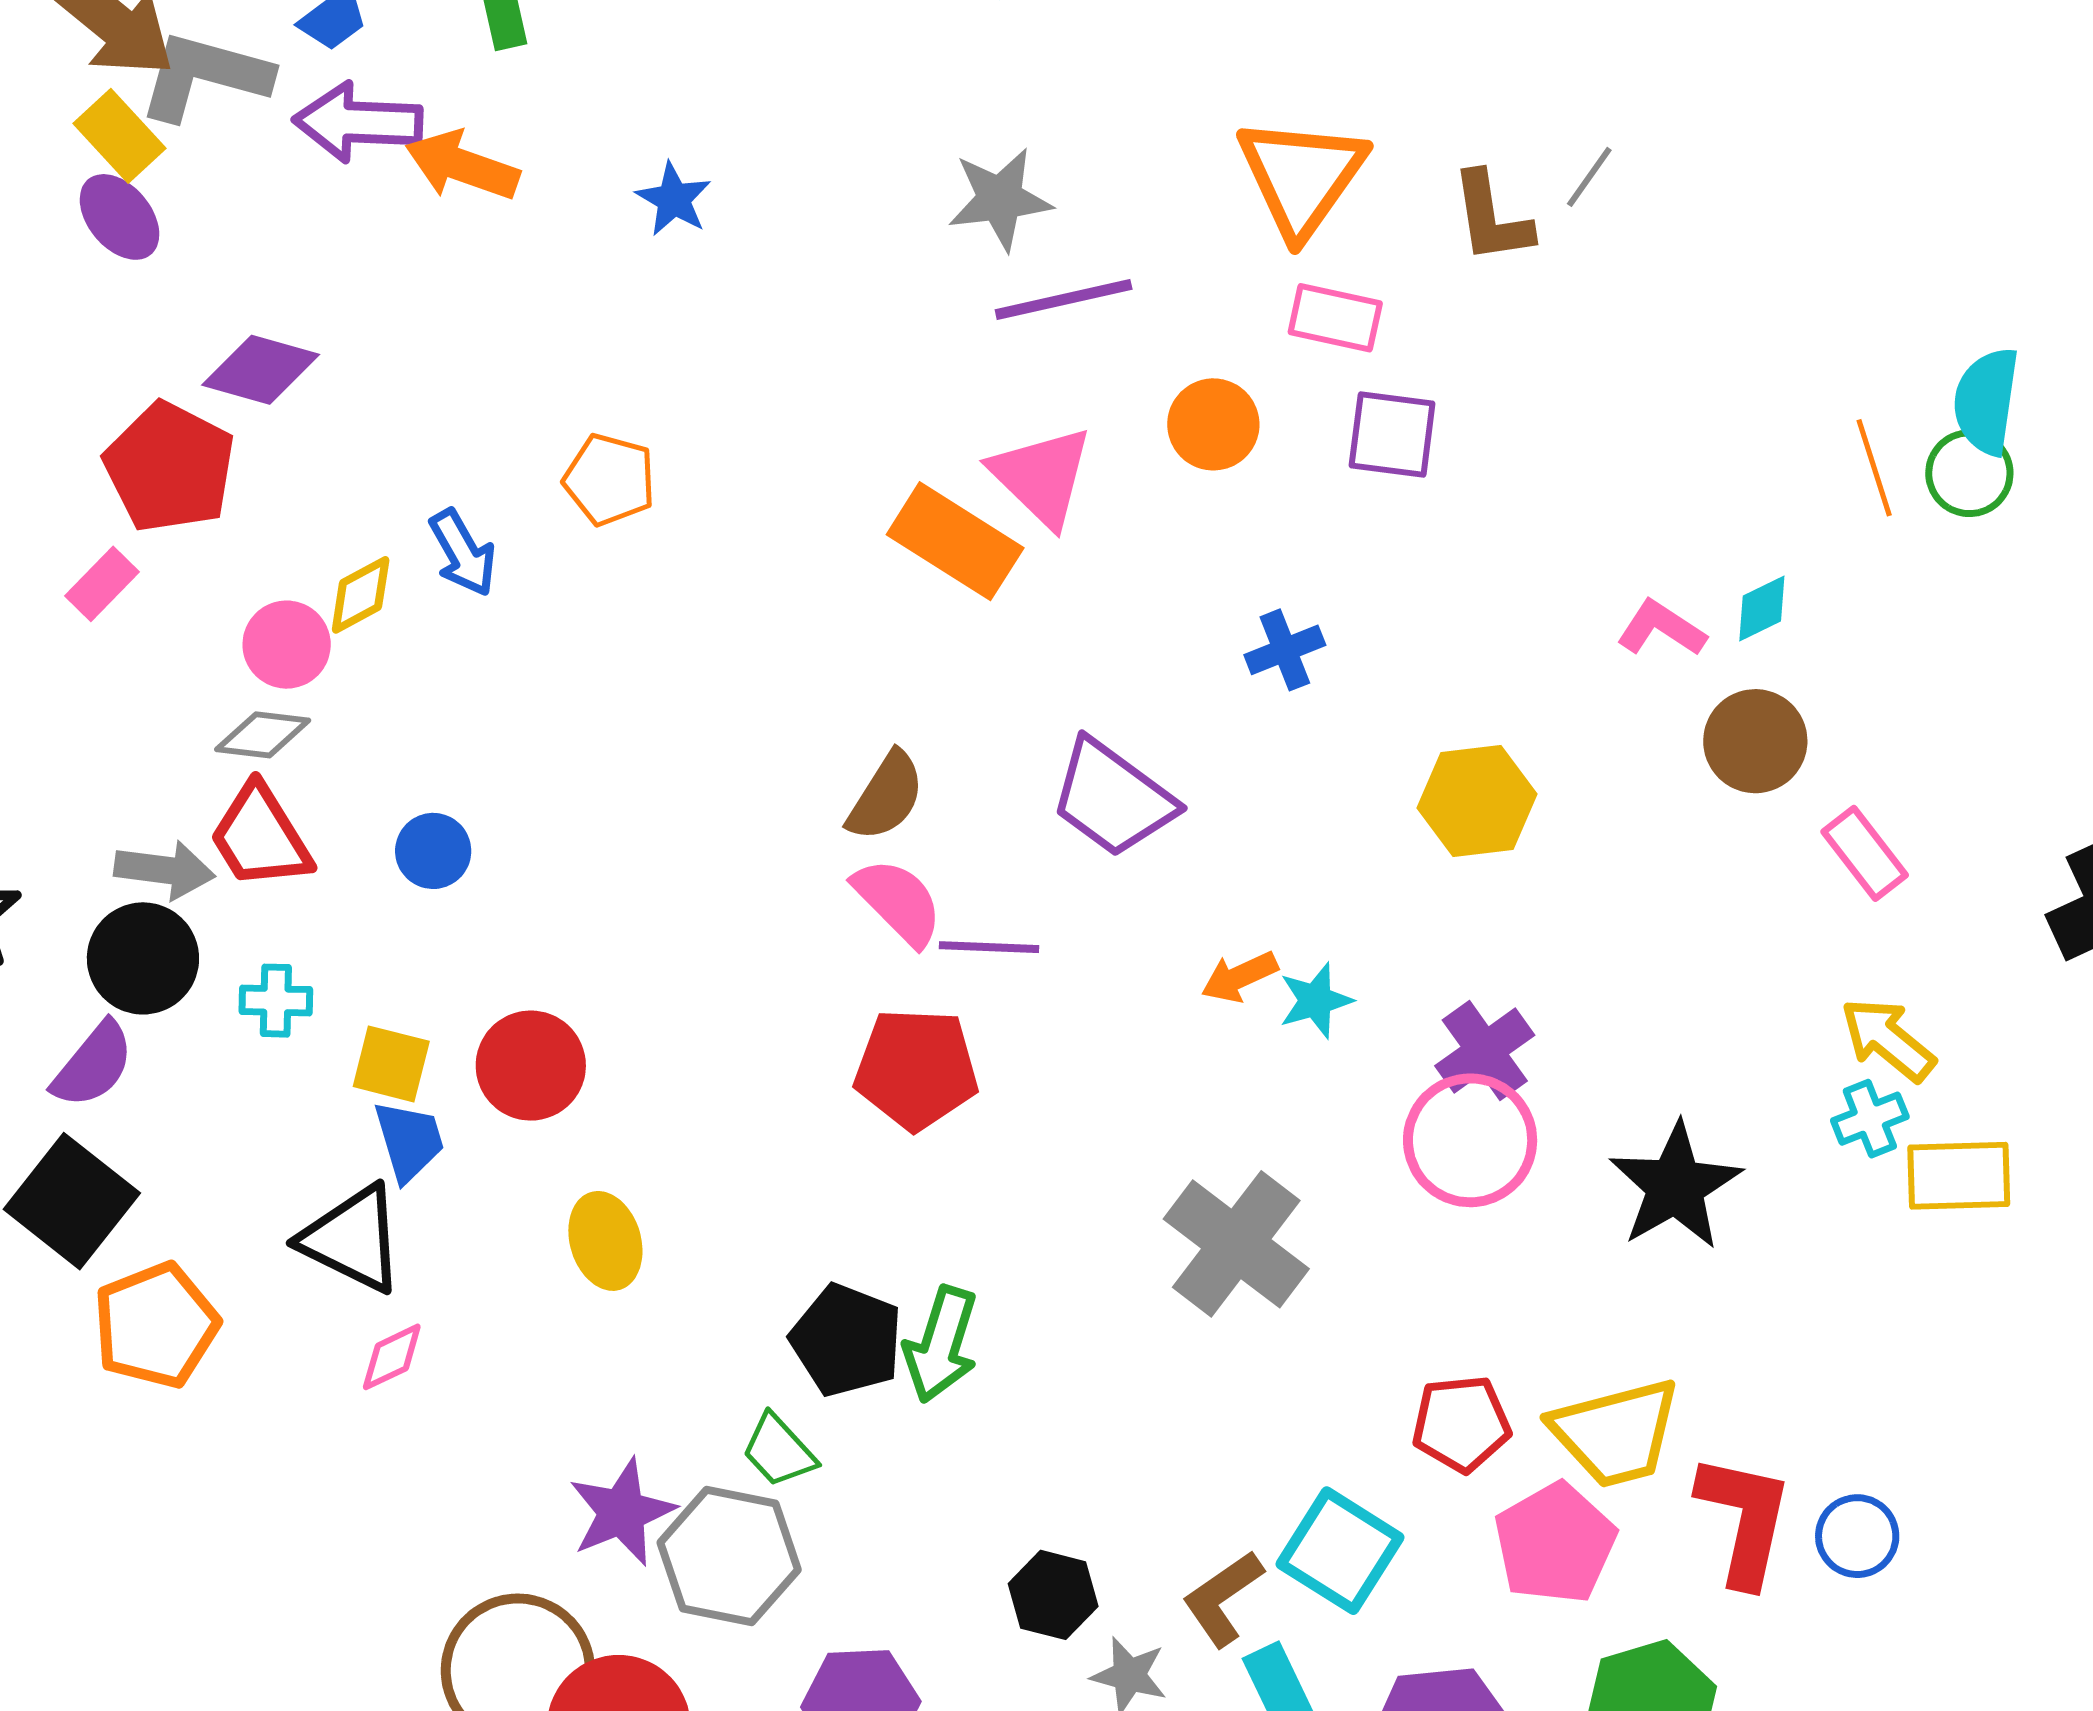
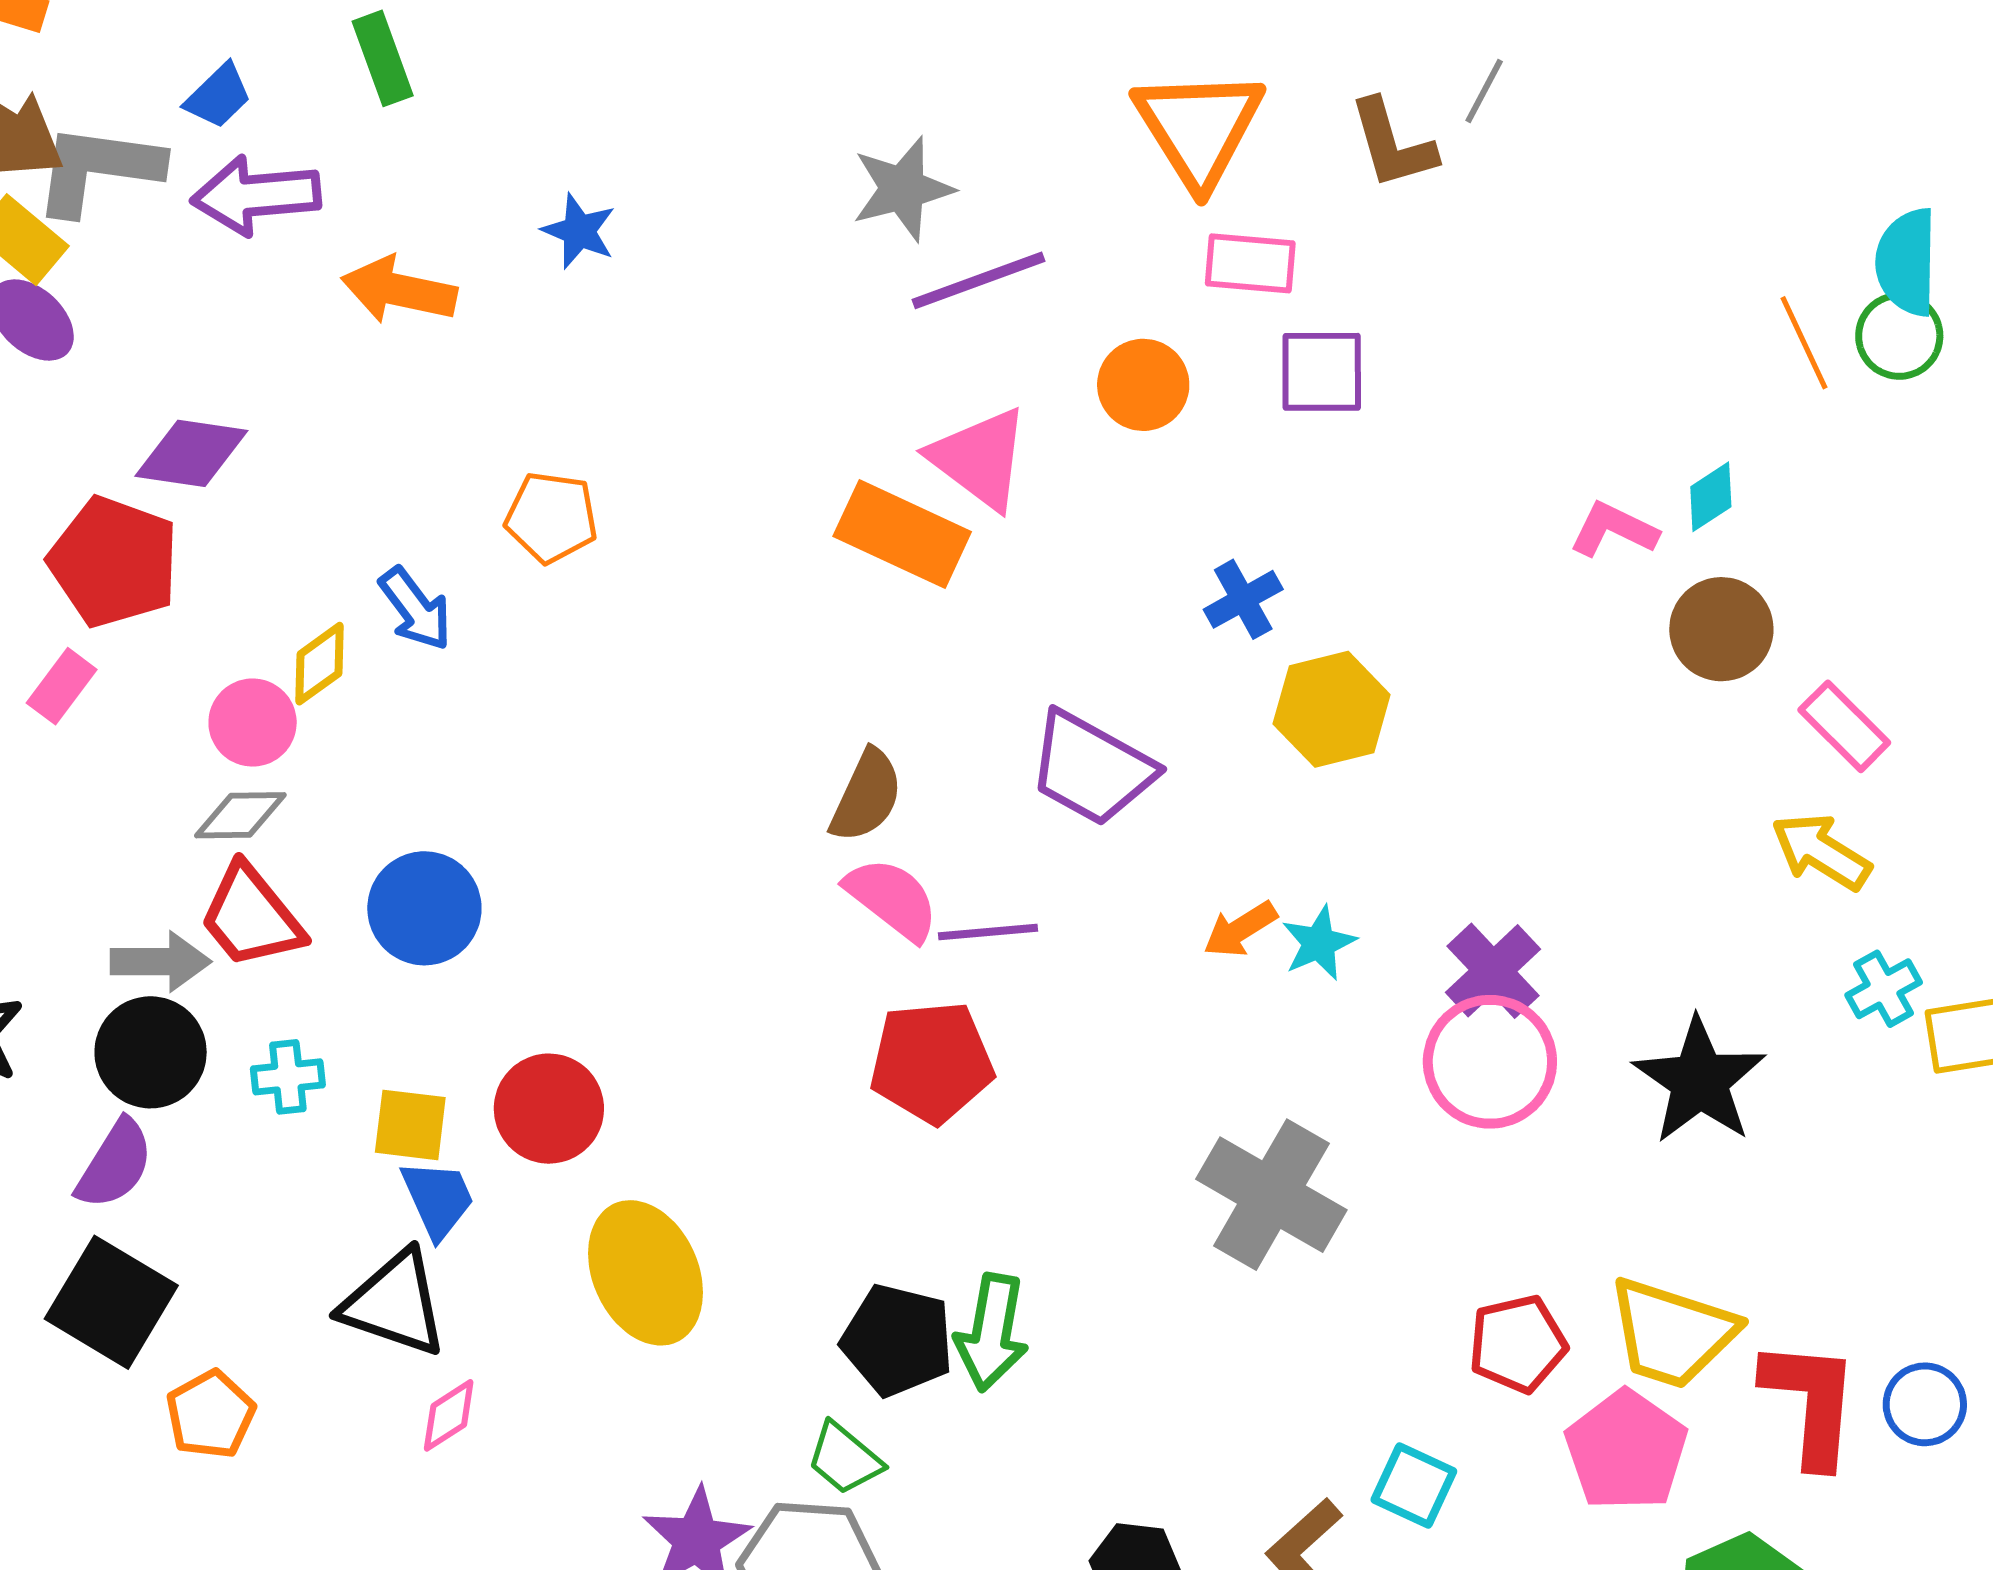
orange arrow: (462, 166) -> (399, 290), moved
yellow hexagon: (1477, 801) -> (1332, 709), moved
blue circle: (433, 851) -> (424, 908), size x1.5
yellow arrow: (1888, 1040) -> (1821, 852), moved
yellow ellipse: (605, 1241) -> (646, 1273), size x1.5
orange pentagon: (156, 1325) -> (211, 1415), size x0.7
yellow trapezoid: (1616, 1433) -> (1672, 1333), turned 40
cyan square: (1340, 1551) -> (1414, 1485), size x0.7

